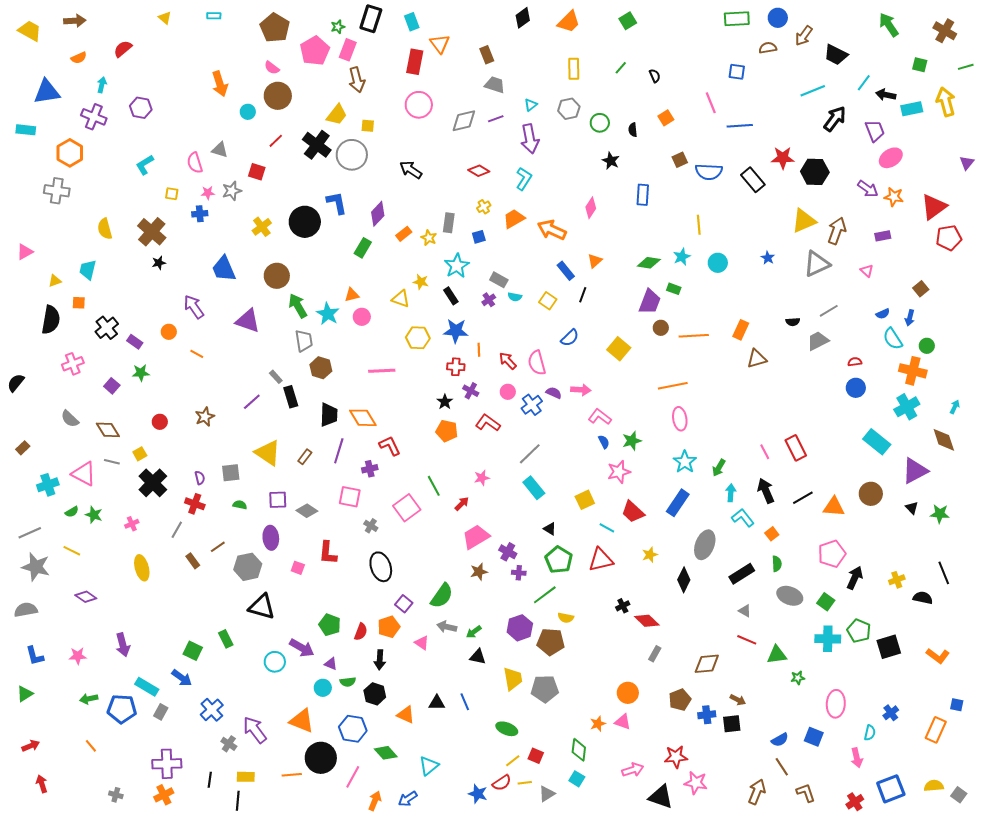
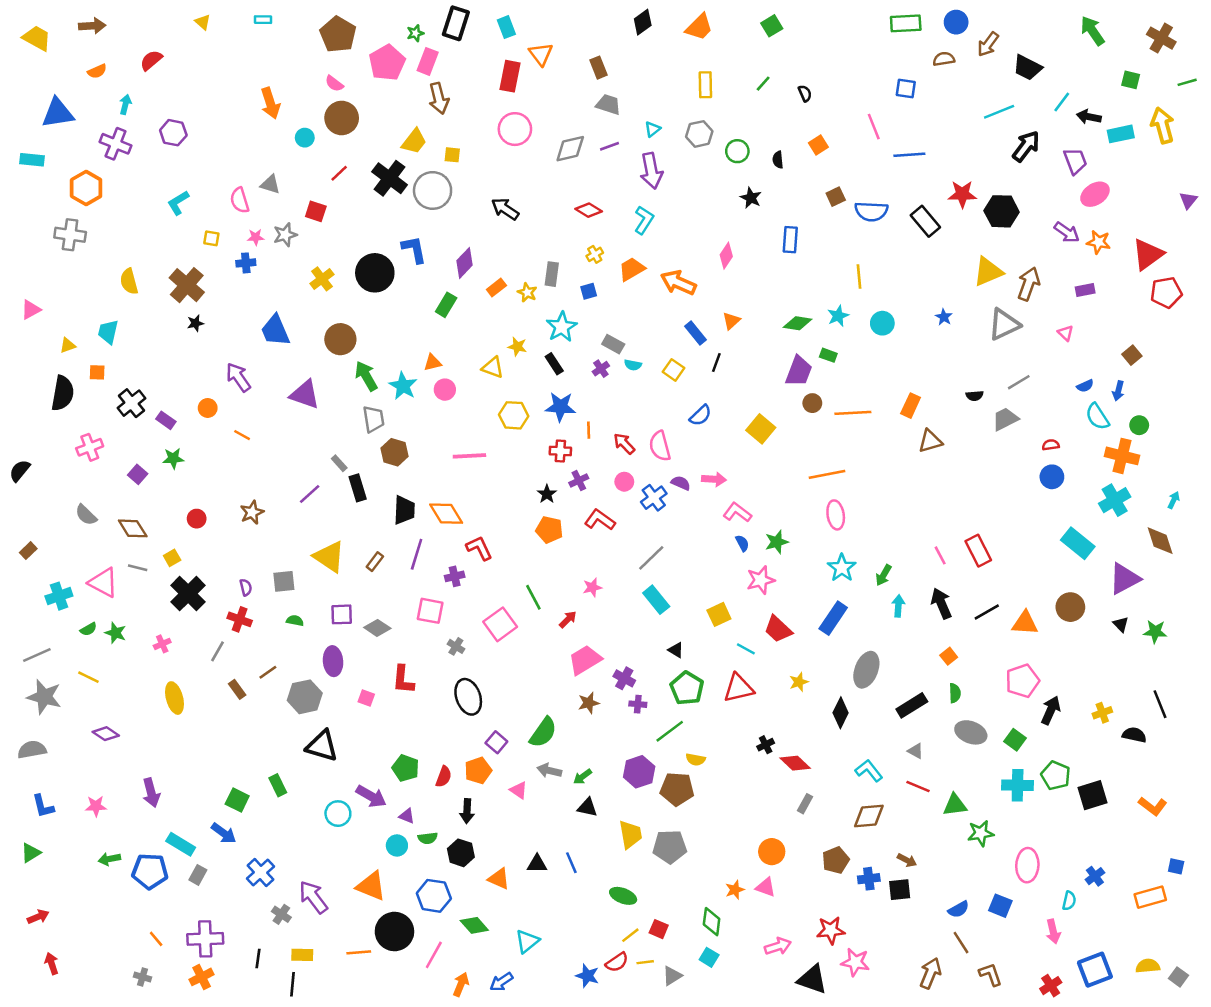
purple cross: (471, 391) -> (579, 480), turned 35
cyan L-shape: (743, 518) -> (869, 771), moved
green star: (798, 678) -> (981, 833), size x1.5
orange rectangle: (936, 730) -> (1150, 897), turned 50
orange line: (91, 746) -> (156, 939), moved

